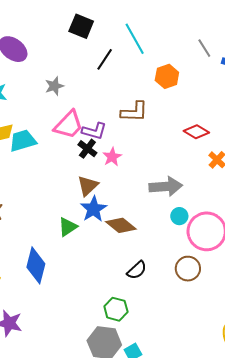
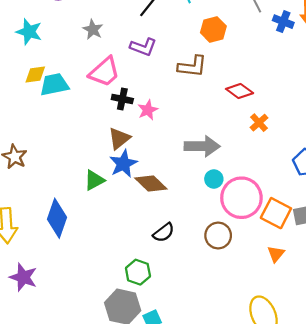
gray star: (54, 86) -> (93, 29), turned -30
brown L-shape: (134, 112) -> (192, 66), moved
purple L-shape: (94, 131) -> (143, 47), moved
black cross: (87, 149) -> (122, 99), turned -30

